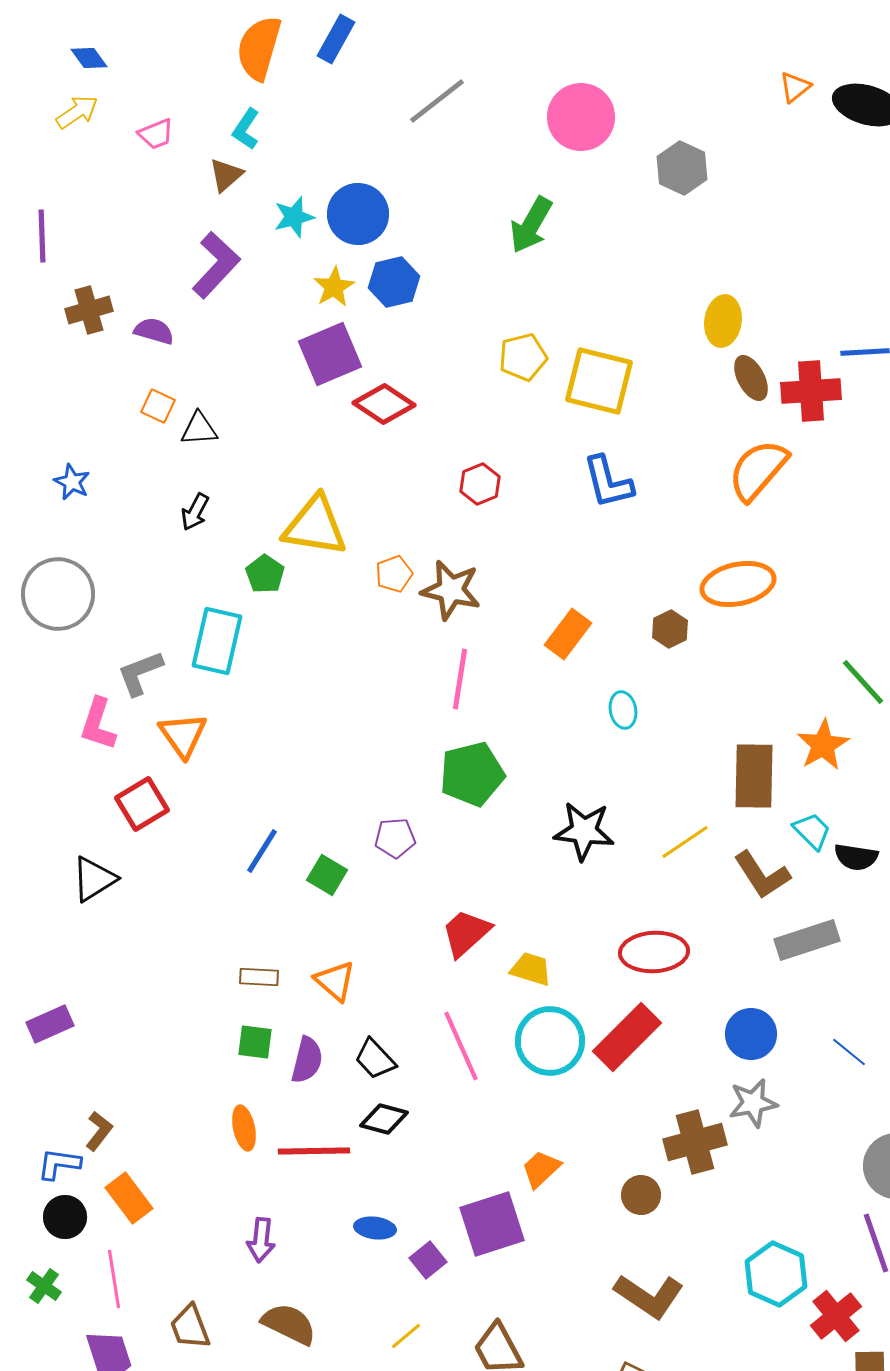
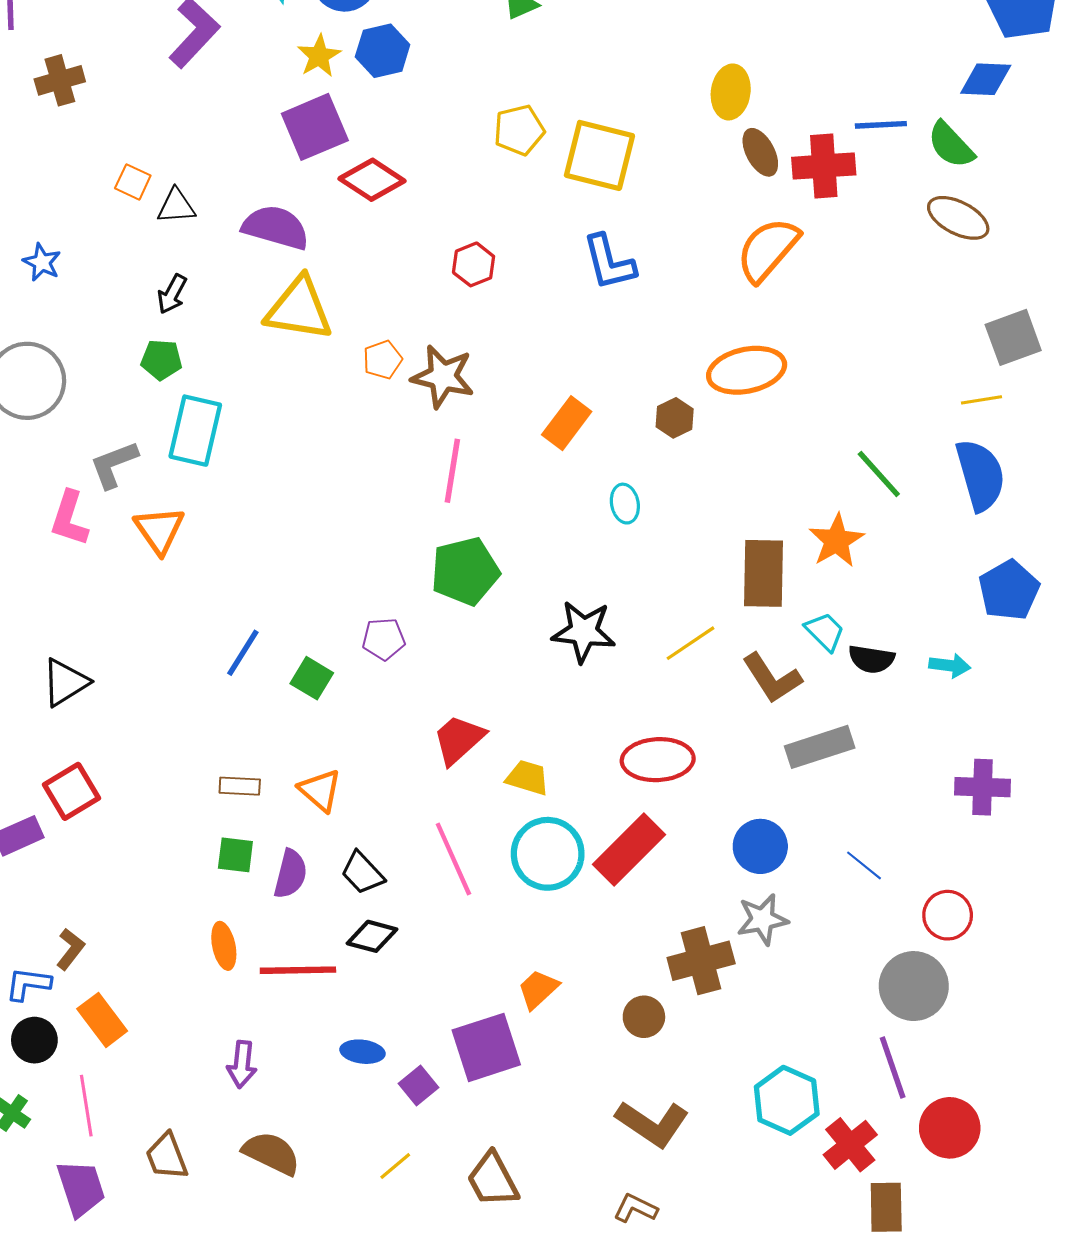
purple semicircle: (154, 331) -> (276, 227), moved, size x1.6
green pentagon: (265, 574) -> (161, 360), moved, turned -30
red square: (142, 804) -> (71, 791), moved

